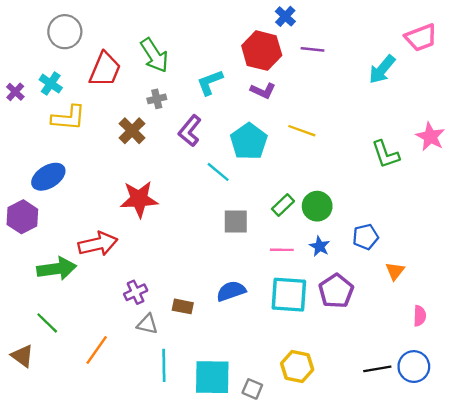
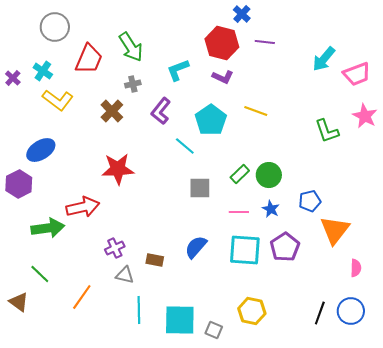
pink trapezoid: (421, 38) -> (357, 74), moved
yellow L-shape: (68, 118) -> (58, 100), turned 32
orange triangle: (395, 271) -> (335, 230), size x1.8
blue semicircle: (231, 291) -> (196, 247), turned -30
black line: (377, 369) -> (320, 313), turned -60

